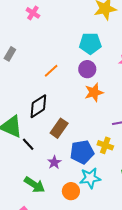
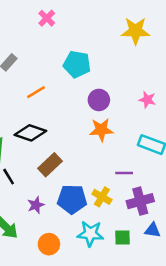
cyan pentagon: (90, 43) -> (77, 64), moved
orange line: (51, 71) -> (36, 92), moved
black diamond: (38, 106) -> (30, 133), turned 40
cyan star: (90, 178) -> (90, 234), moved

